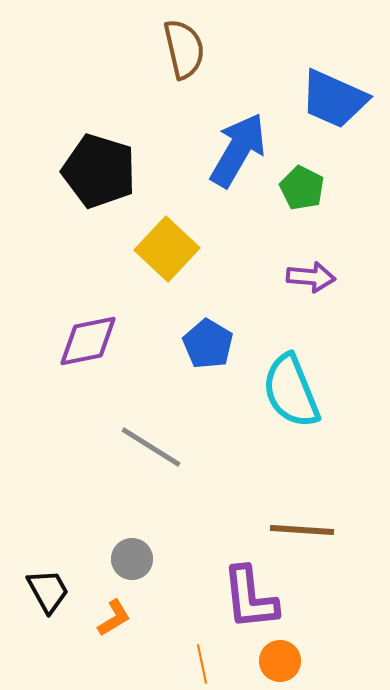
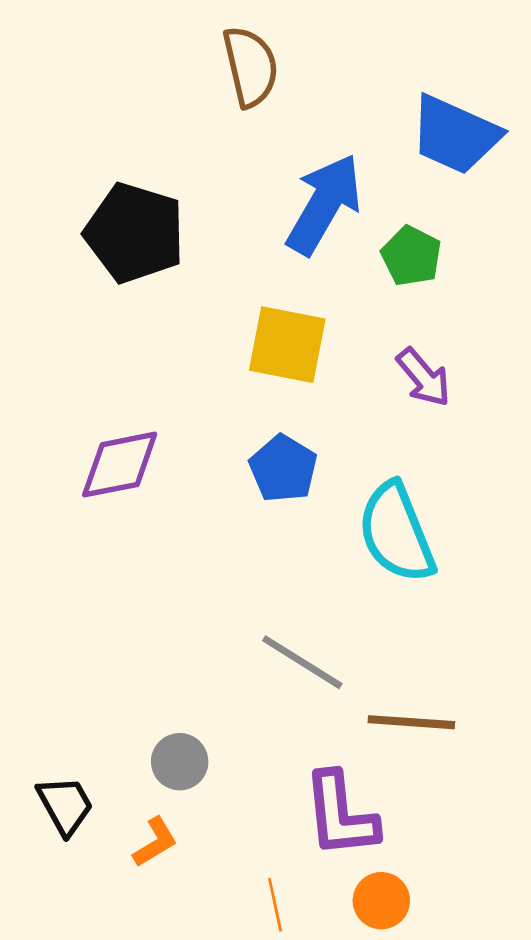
yellow square: (167, 249) -> (287, 345), moved, turned -32
purple arrow: (311, 277) -> (424, 377), turned 45
gray line: (151, 447) -> (302, 662), moved

